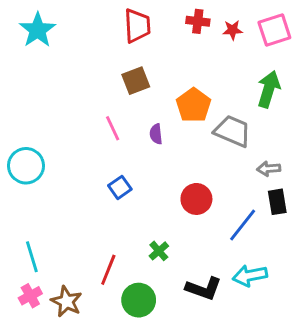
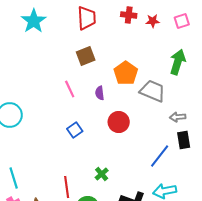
cyan star: (38, 30) -> (34, 21), moved
pink square: (274, 30) -> (182, 21), size x0.7
red circle: (196, 199) -> (119, 122), moved
red line: (108, 270) -> (67, 187), turned -30

